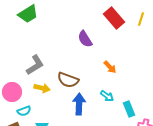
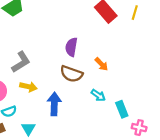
purple semicircle: (85, 39) -> (71, 47), moved, turned 42
brown semicircle: (68, 80) -> (71, 74), moved
blue arrow: (79, 104) -> (54, 104), moved

